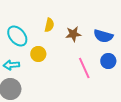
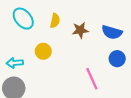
cyan ellipse: (17, 36) -> (23, 19), moved
pink line: (84, 68) -> (92, 79), moved

